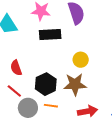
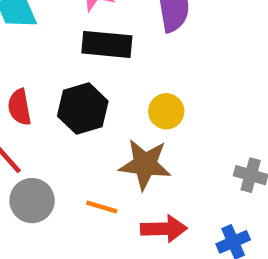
black hexagon: (46, 84) -> (83, 109), moved
orange line: (51, 106) -> (102, 207), moved

